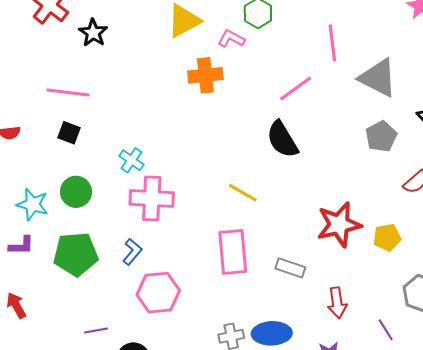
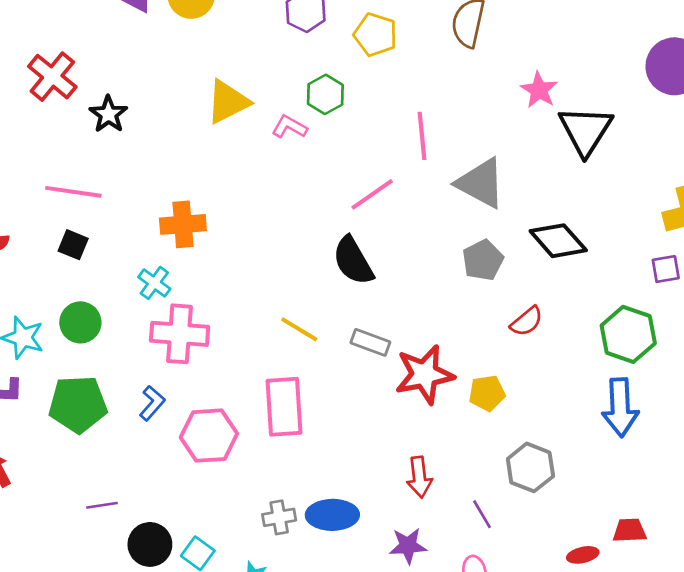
orange cross: (205, 75) -> (183, 224), moved
gray rectangle: (290, 268) -> (370, 342), moved
pink hexagon: (158, 293) -> (209, 436), moved

